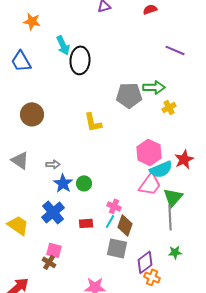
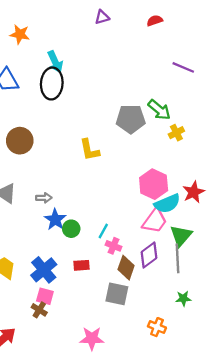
black ellipse: (80, 60) -> (52, 83), moved
green arrow: (154, 87) -> (159, 110), turned 40
green circle: (84, 183) -> (71, 229), moved
blue cross: (53, 212) -> (44, 270), moved
cyan line: (110, 221) -> (103, 231), moved
purple diamond: (145, 262) -> (149, 255), moved

